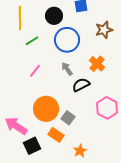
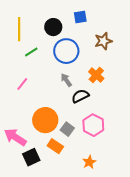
pink line: (35, 71) -> (22, 84), moved
pink hexagon: (107, 108) -> (93, 125), moved
orange star: (80, 151) -> (89, 162), moved

